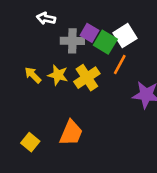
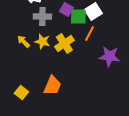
gray cross: (72, 41) -> (42, 16), moved
green square: (105, 42) -> (78, 16), turned -30

